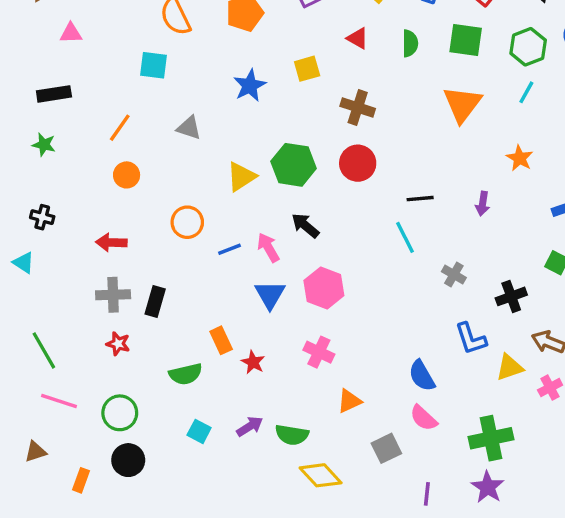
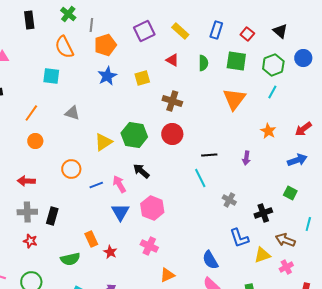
blue star: (250, 86) -> (107, 76), moved

